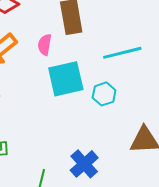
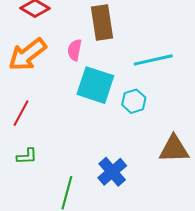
cyan square: (66, 79) -> (95, 85), turned 30

